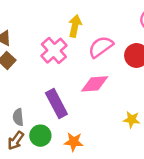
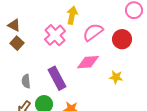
gray semicircle: (18, 117) -> (26, 81), moved
yellow star: (132, 120) -> (116, 77), moved

